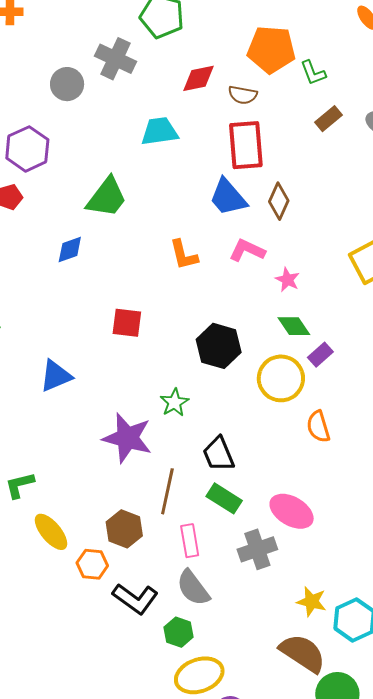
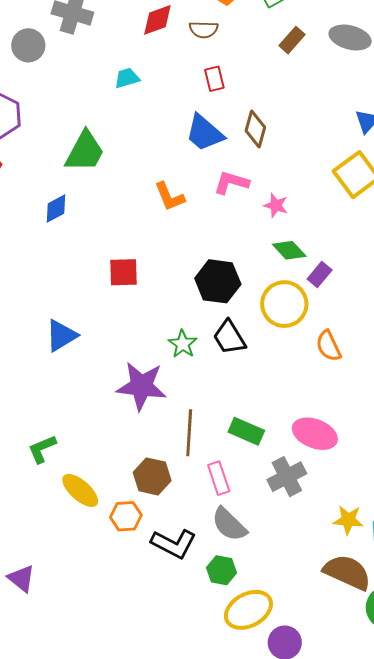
cyan trapezoid: (160, 131) -> (127, 78), size x0.7
red rectangle: (246, 145) -> (214, 79), size x0.5
black trapezoid: (219, 454) -> (229, 337), moved

